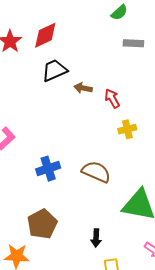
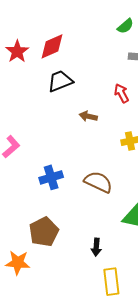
brown arrow: (83, 88) -> (88, 116), moved
red arrow: (112, 99) -> (122, 93), moved

